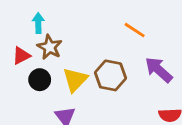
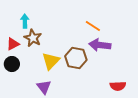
purple arrow: (159, 70) -> (100, 45), moved, turned -35
black circle: (40, 80) -> (12, 64), moved

